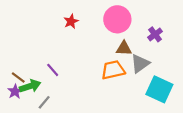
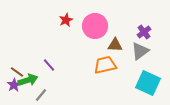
pink circle: (117, 19) -> (95, 26), moved
gray triangle: (140, 64) -> (140, 51), moved

